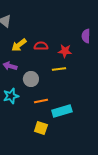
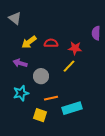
yellow line: (59, 69) -> (69, 66), turned -40
yellow square: (41, 128) -> (40, 115), moved

